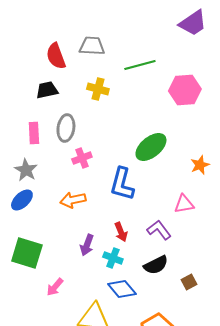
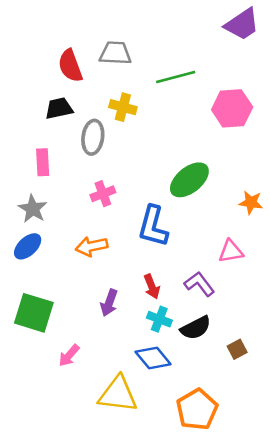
gray ellipse: (66, 128) -> (93, 137), moved
orange star: (200, 165) -> (251, 202), turned 30
cyan cross: (113, 258) -> (159, 319), moved

